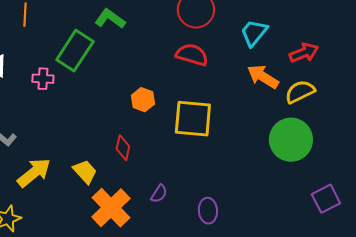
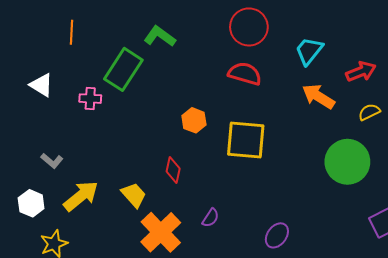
yellow semicircle: (300, 92) -> (369, 112), moved, size x0.7
purple ellipse: (208, 211) -> (277, 235), moved, turned 40

